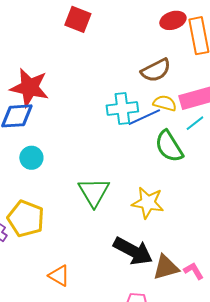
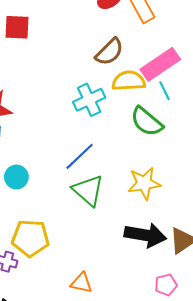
yellow semicircle: (165, 103) -> (129, 81), size x1.4
blue line: (144, 117) -> (80, 156), moved
cyan line: (195, 123) -> (165, 91), turned -60

